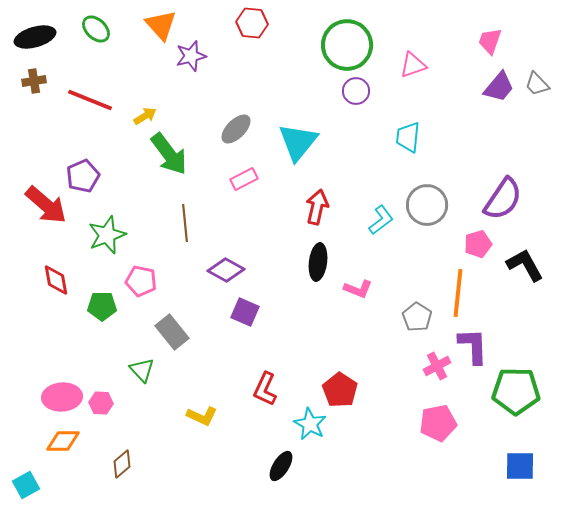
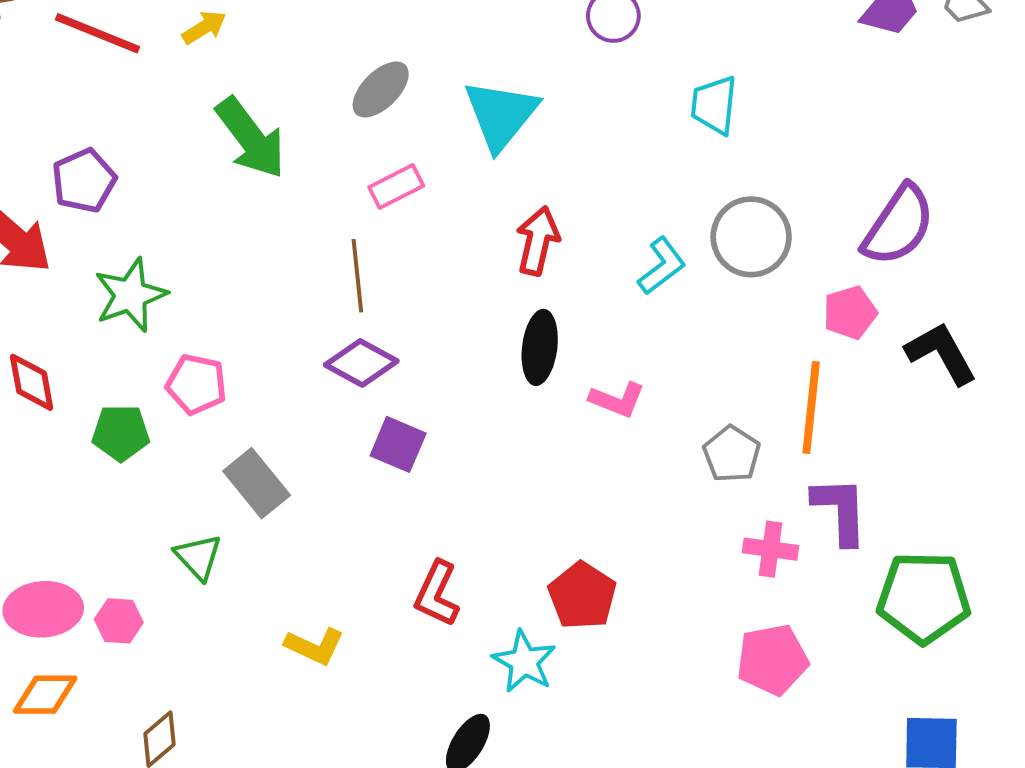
yellow arrow: (145, 116) -> (204, 27), moved
brown line: (185, 223) -> (357, 276), moved
pink cross: (437, 366) -> (770, 549), turned 36

